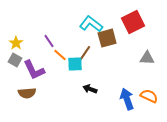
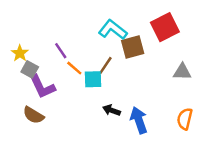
gray square: (15, 60) -> (30, 69), moved
brown semicircle: (27, 93) -> (33, 115), turned 36
orange semicircle: (149, 96) -> (185, 119), turned -102
blue arrow: (127, 99) -> (139, 120), moved

